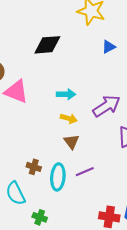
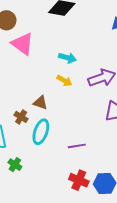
brown triangle: (71, 142) -> (40, 103), moved, turned -49
purple line: (85, 172) -> (77, 146), moved

